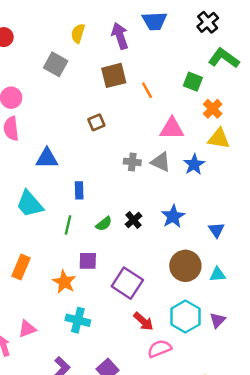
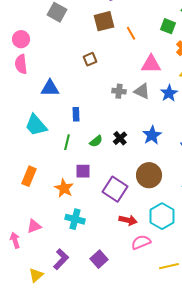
brown circle: (185, 266) -> (149, 175), moved
red arrow: (143, 321) -> (128, 220), turned -30

